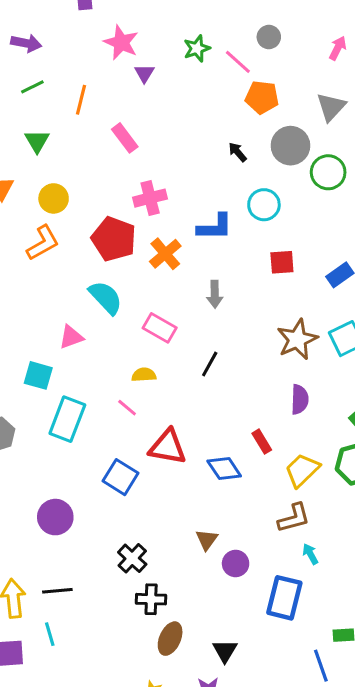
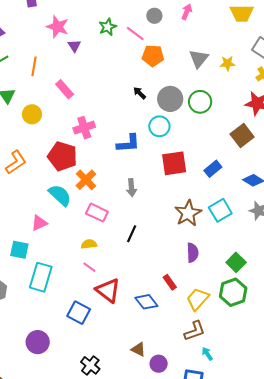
pink arrow: (338, 48) -> (187, 12), moved
gray circle: (290, 146) -> (170, 99), moved
yellow circle: (54, 198) -> (32, 114), moved
orange cross: (165, 254) -> (86, 180), moved
red square: (282, 262) -> (174, 163), size x1.5
pink line: (127, 408) -> (89, 267), moved
red triangle: (168, 447) -> (108, 290), turned 32
brown triangle: (207, 540) -> (138, 349), turned -35

